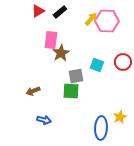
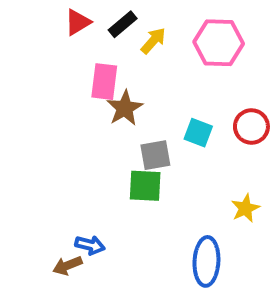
yellow arrow: (91, 19) -> (153, 41), moved
brown arrow: (33, 91) -> (67, 266), moved
yellow star: (120, 117) -> (245, 208), moved

